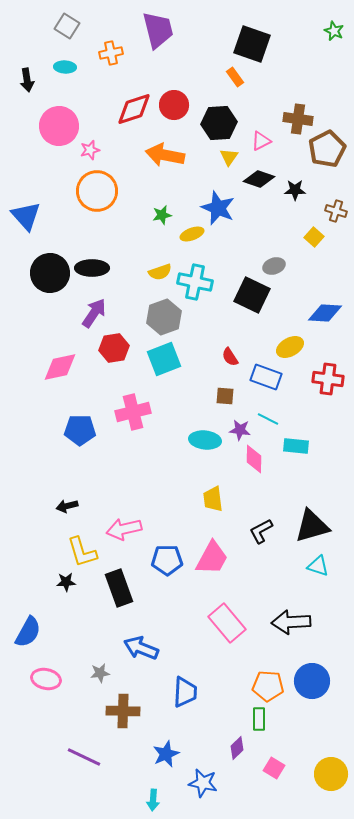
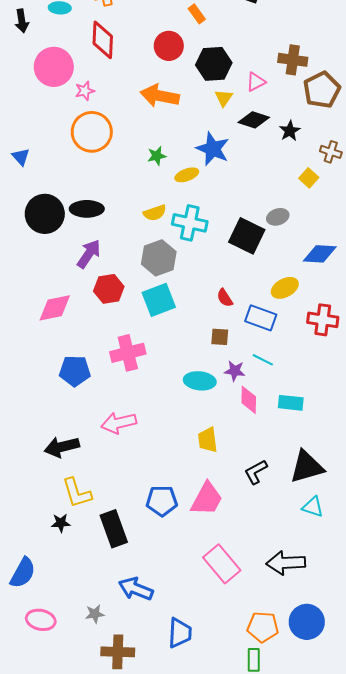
orange rectangle: (235, 77) -> (197, 14), moved
red diamond: (134, 109) -> (103, 40), moved, turned -69
black star: (295, 190) -> (290, 131), turned -30
blue triangle: (26, 216) -> (21, 157), size x0.6
gray ellipse: (274, 266) -> (278, 217), moved
cyan rectangle: (296, 446) -> (291, 403), moved
black arrow: (67, 506) -> (62, 447), size x1.6
pink arrow: (124, 529) -> (119, 423), moved

